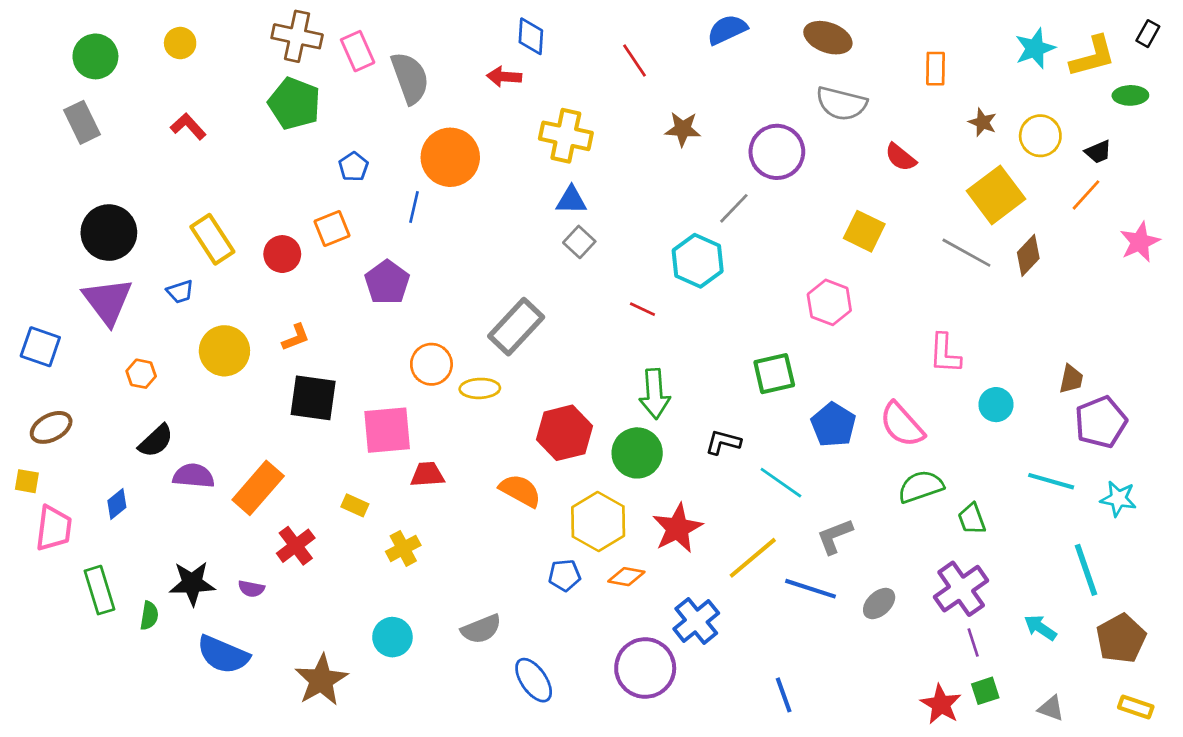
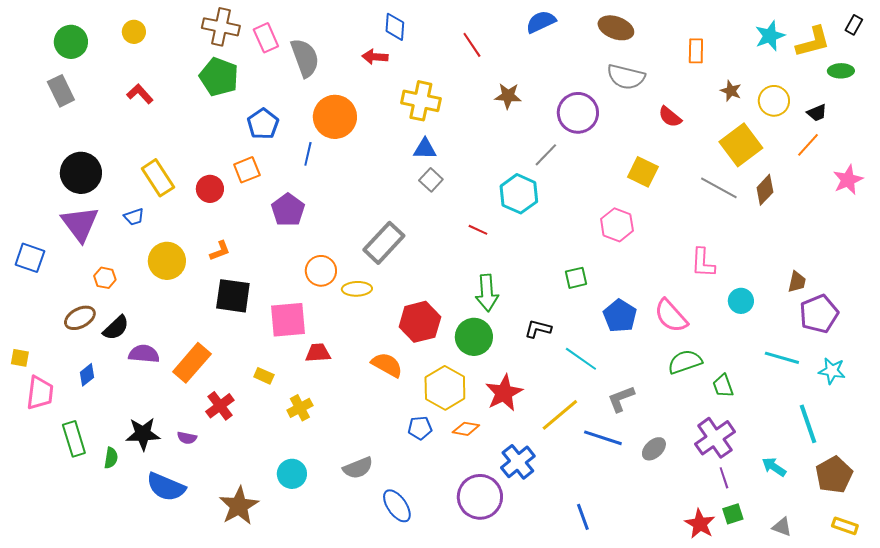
blue pentagon: (354, 167) -> (263, 124), size x1.4
green square: (774, 374) -> (576, 278), size x0.7
brown ellipse: (51, 427) -> (80, 318), moved

